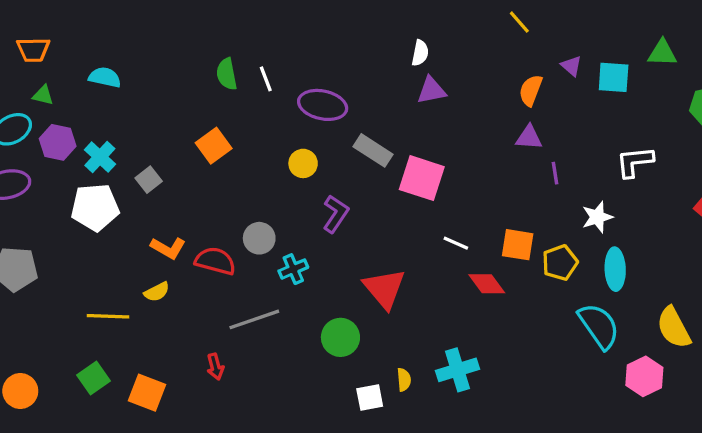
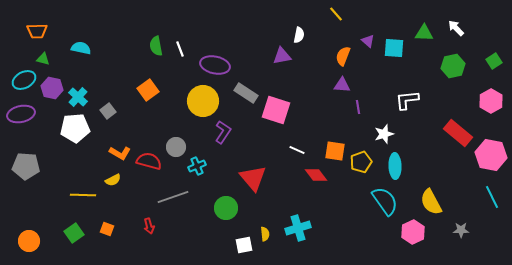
white semicircle: (420, 53) -> (299, 35), moved
yellow circle: (303, 163) -> (203, 101), size x1.8
orange square: (147, 393) -> (107, 229), moved, size x0.6

